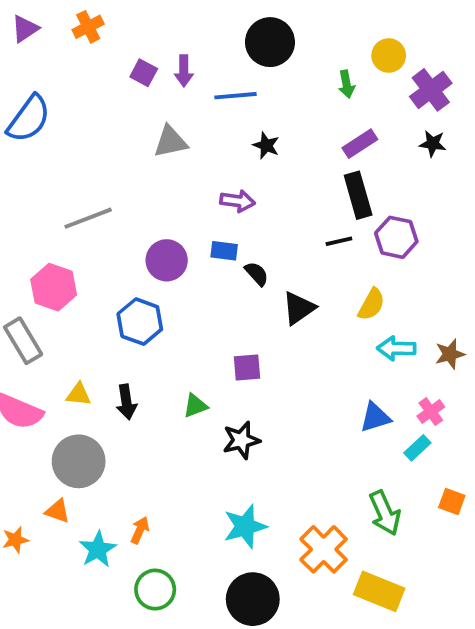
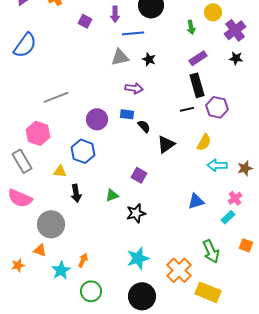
purple arrow: (184, 71) -> (115, 14), moved
gray triangle: (170, 142) -> (120, 57), moved
purple square: (247, 368) -> (139, 175), turned 35
yellow triangle: (79, 394) -> (60, 171), moved
blue triangle: (375, 417) -> (196, 201), moved

